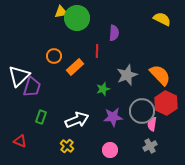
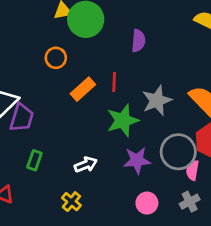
red line: (97, 51) -> (114, 82), moved
orange circle: (54, 56) -> (56, 58), moved
green star: (103, 89) -> (123, 120), size x1.6
white arrow: (77, 120) -> (86, 165), size x0.7
pink circle: (110, 150) -> (147, 203), moved

